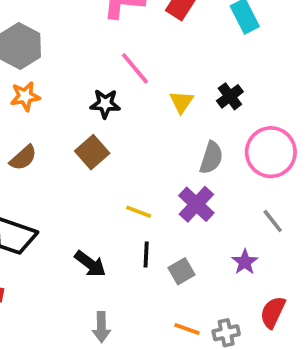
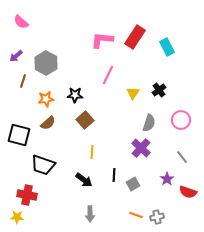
pink line: (135, 68) -> (108, 75), turned 66
orange star: (25, 96) -> (46, 99), moved
black star: (105, 104) -> (75, 95), moved
pink circle: (271, 152) -> (181, 120), size x0.7
yellow line: (139, 212) -> (92, 152), moved, turned 72
red semicircle: (273, 312) -> (188, 192), moved, turned -96

